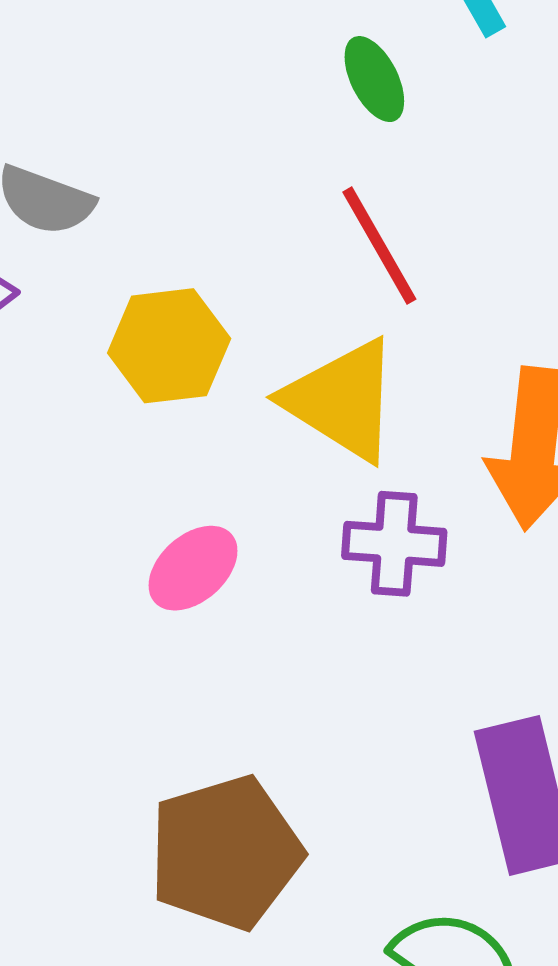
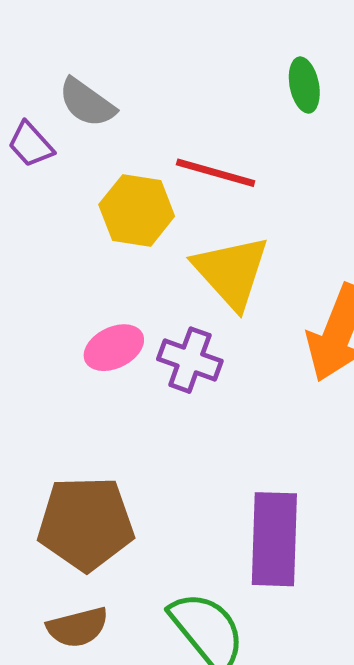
red line: (379, 246) -> (216, 173), moved, turned -60
purple cross: (394, 544) -> (190, 360), moved

